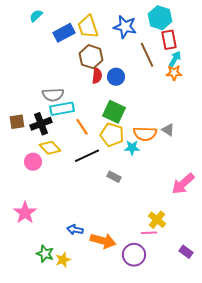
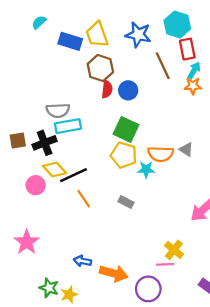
blue rectangle: (64, 33) -> (70, 41), turned 45
orange line: (82, 127) -> (84, 199), moved
black line: (87, 156) -> (74, 175), moved

